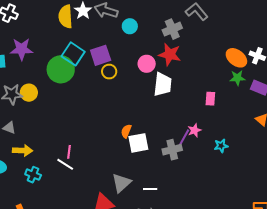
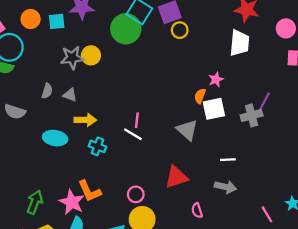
pink circle: (147, 64) -> (286, 28), moved
pink star: (194, 130) -> (216, 79), moved
gray triangle: (121, 183) -> (187, 130), moved, turned -35

